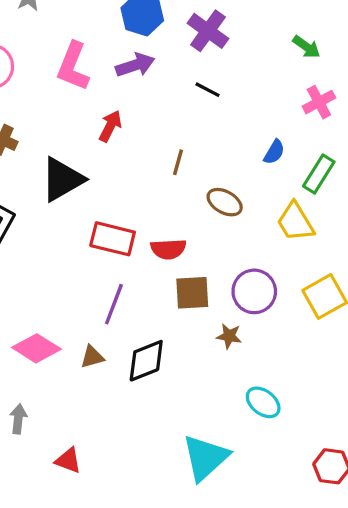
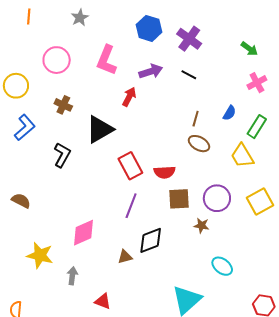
purple arrow: (135, 65) -> (151, 71), moved
brown line: (178, 162) -> (196, 119), moved
red rectangle: (113, 239) -> (130, 166), turned 48
pink diamond: (36, 348) -> (84, 233), turned -56
brown triangle: (92, 357) -> (125, 257), moved

